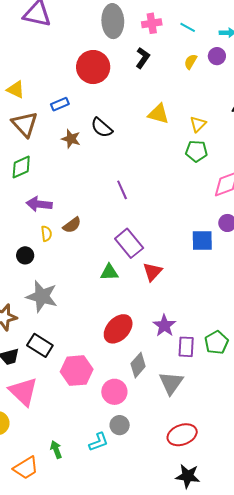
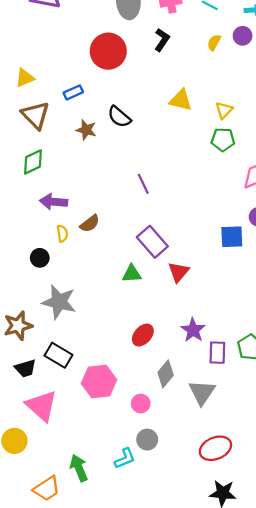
yellow triangle: (16, 90) -> (25, 78), turned -48
red ellipse: (118, 329) -> (143, 335), size x0.7
pink circle: (114, 392) -> (141, 403), size x0.7
green arrow: (56, 450) -> (79, 468), size x1.4

